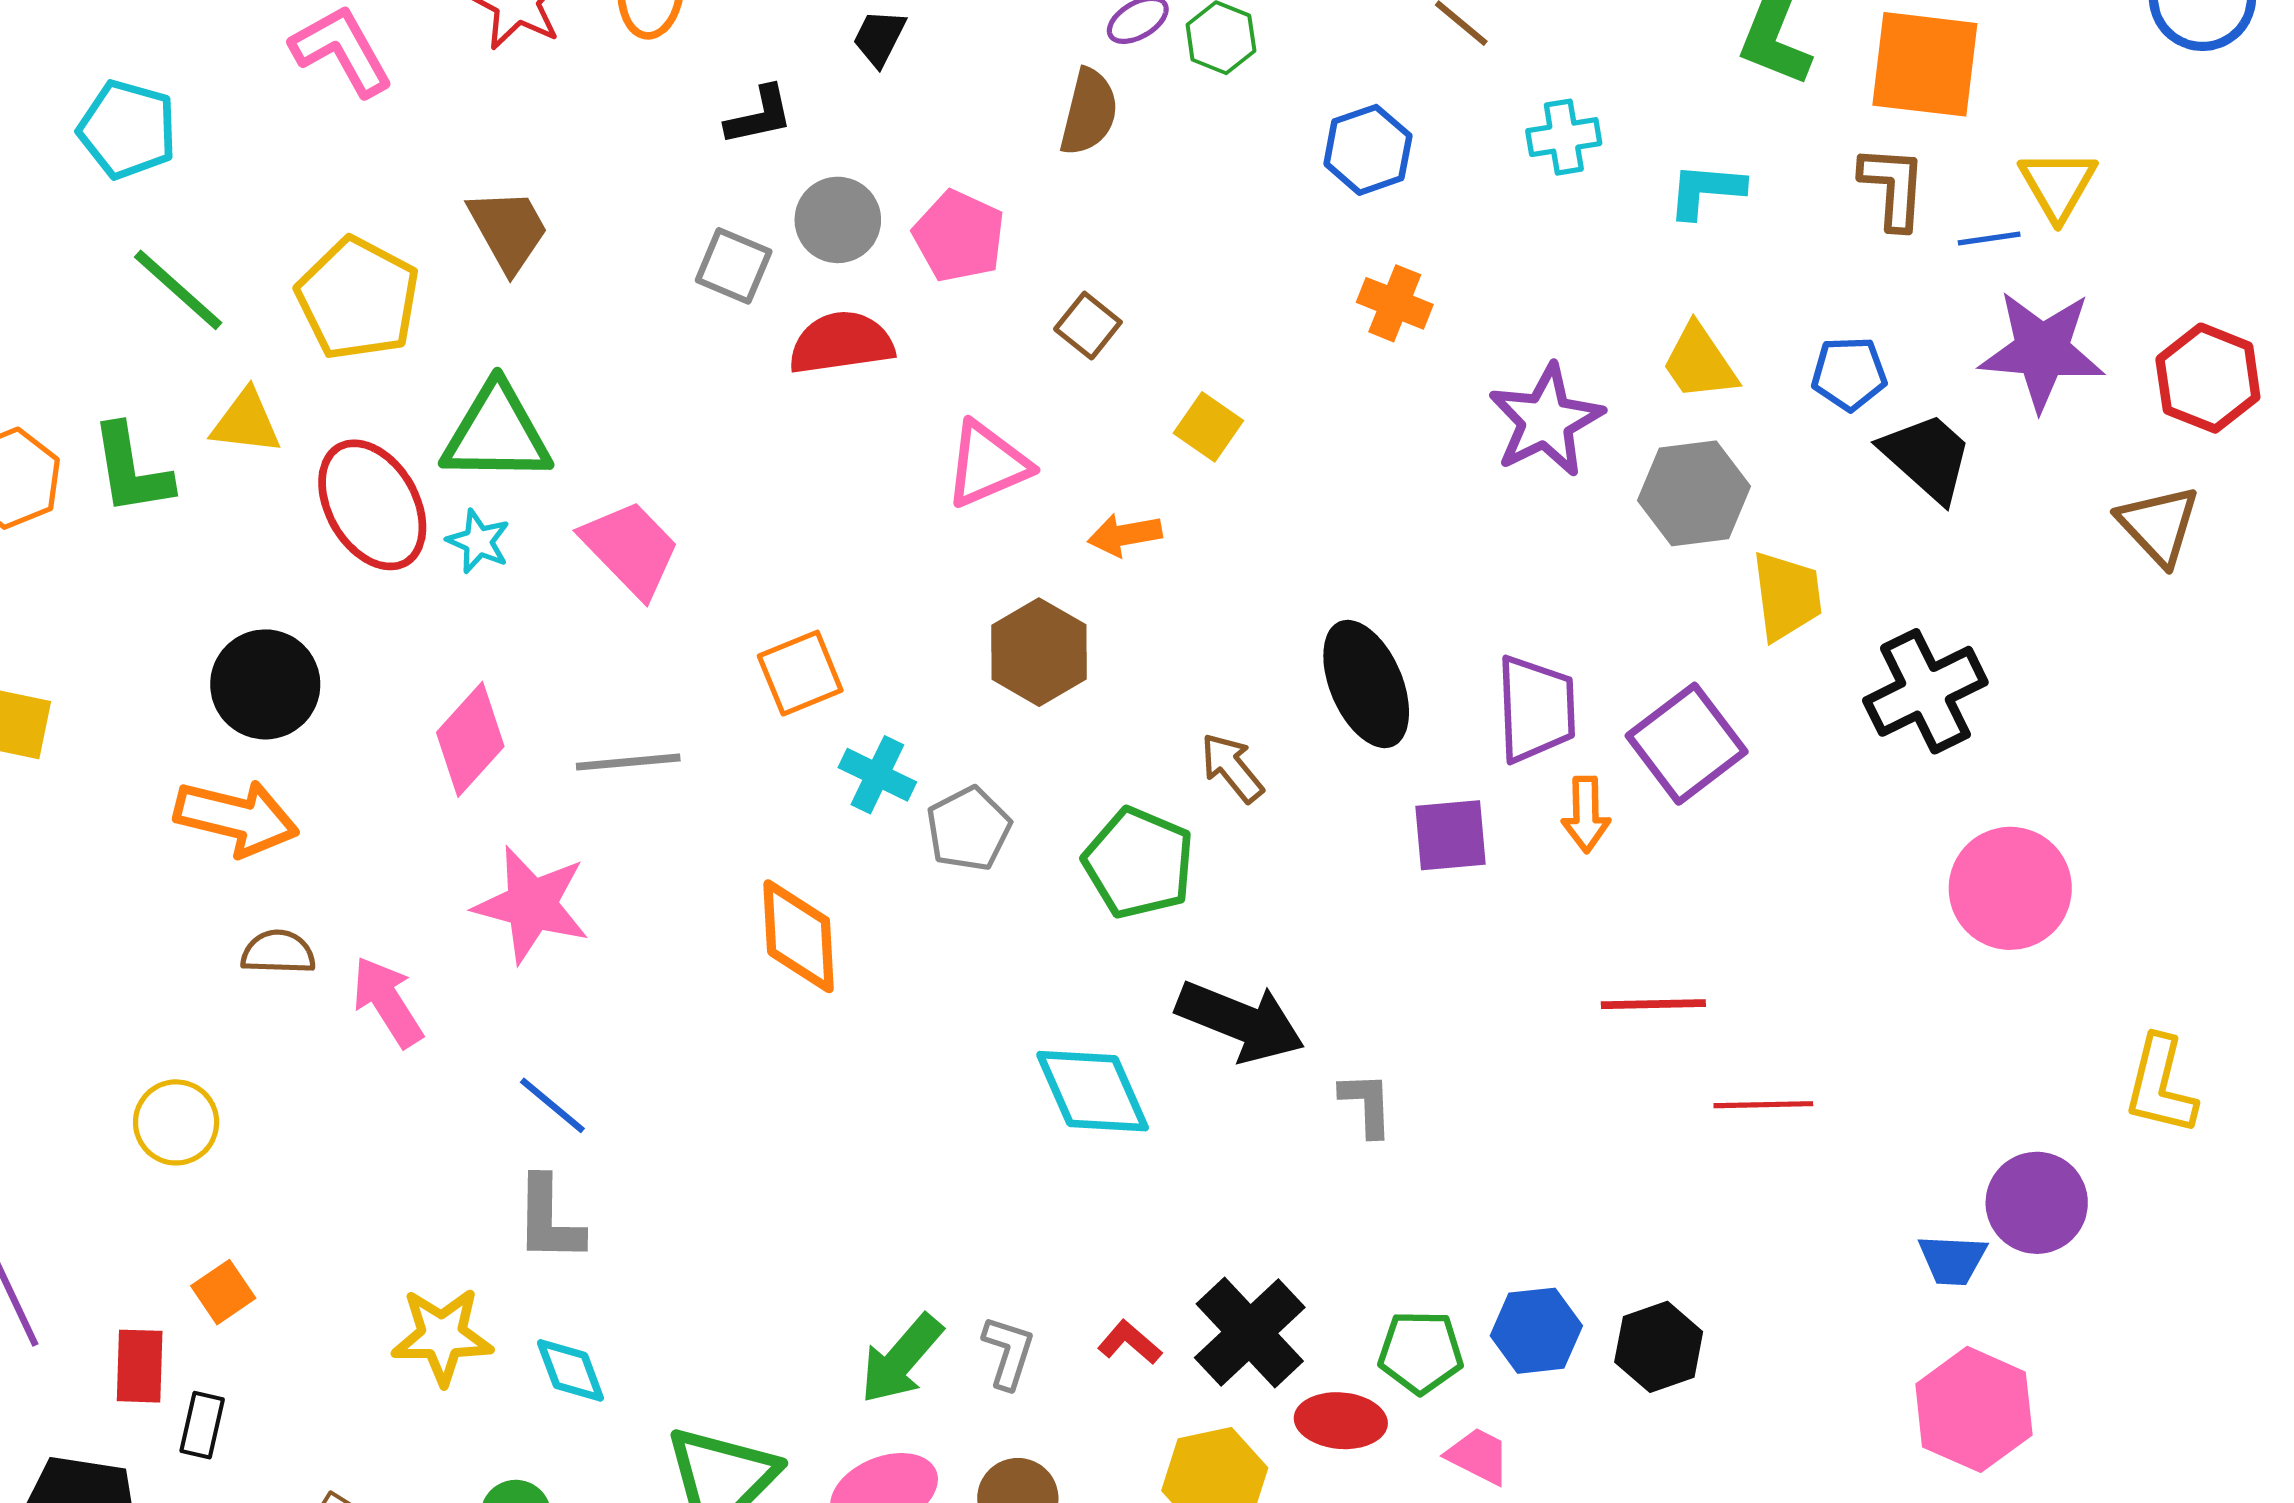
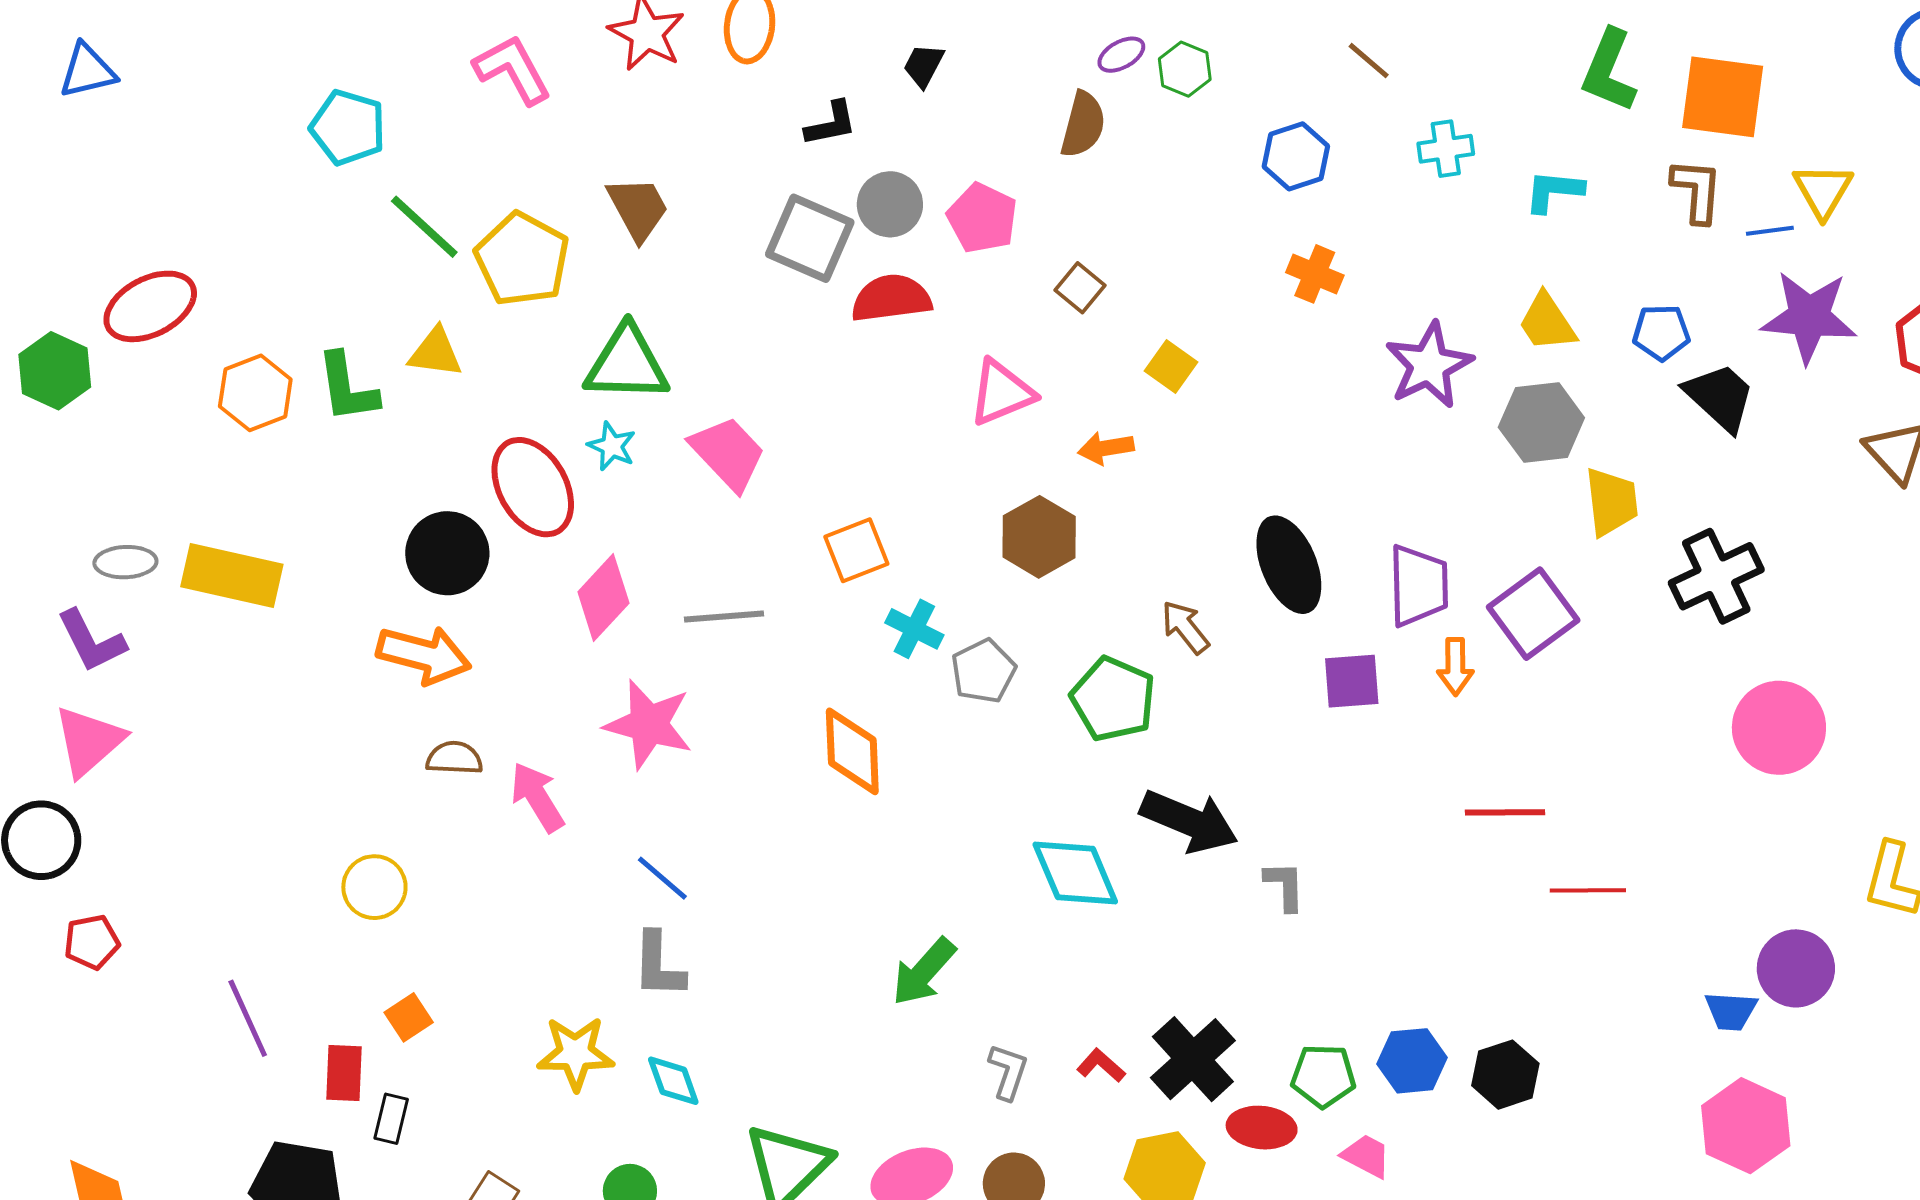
gray square: (734, 266) -> (810, 238), size x1.5
green line: (178, 290) -> (424, 227), moved
red ellipse: (372, 505) -> (533, 487), moved
green arrow: (901, 1359) -> (924, 972), moved

